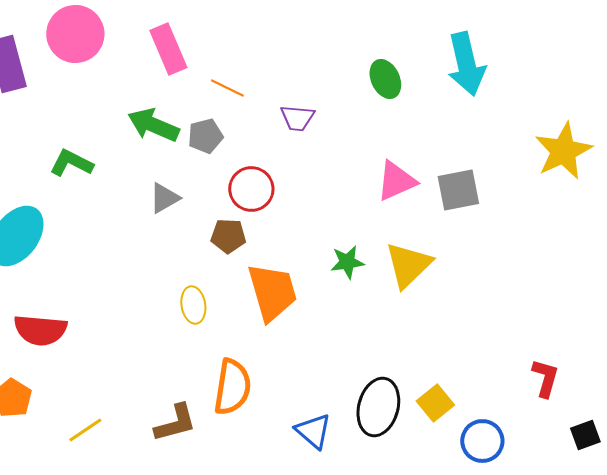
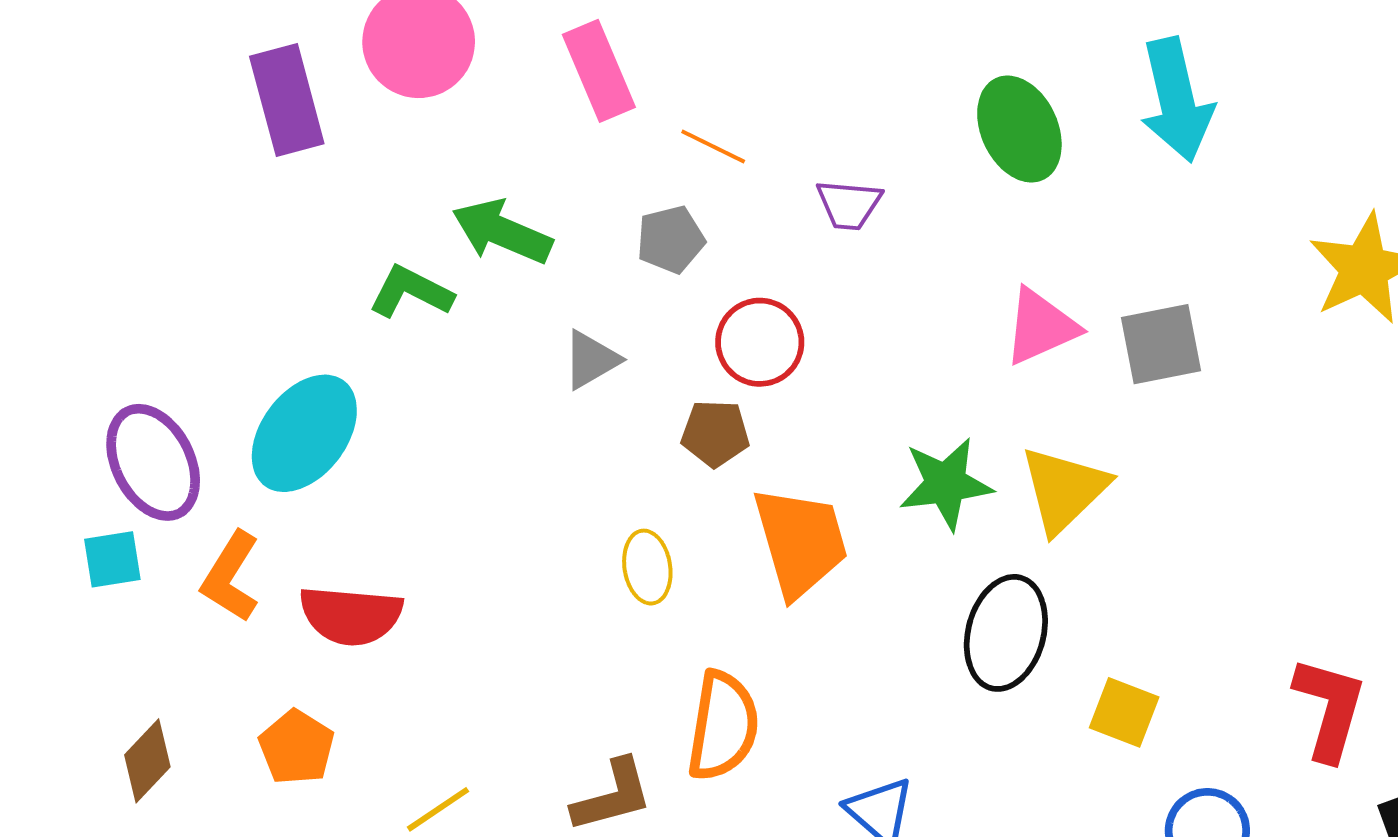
green ellipse: (385, 79) -> (1019, 129), size x1.4
green arrow: (153, 125) -> (502, 232), moved
green star: (347, 262) -> (946, 484), size x1.4
red L-shape: (545, 378) -> (1330, 709), size x1.4
yellow square: (435, 403) -> (1124, 712), moved, turned -30
black ellipse: (378, 407) -> (1006, 633), moved

